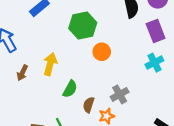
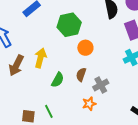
brown arrow: (22, 73) -> (16, 65), size x1.5
brown semicircle: (89, 105) -> (81, 75), moved

